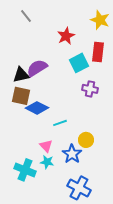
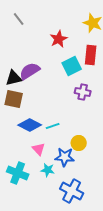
blue diamond: (37, 108) -> (30, 125), moved
blue star: (72, 154) -> (65, 157), turned -30
cyan star: (47, 162) -> (48, 170), moved

